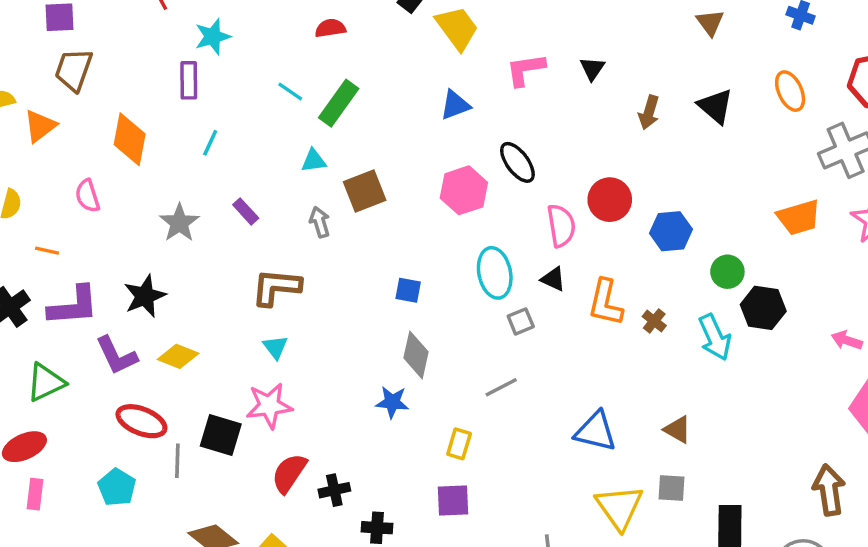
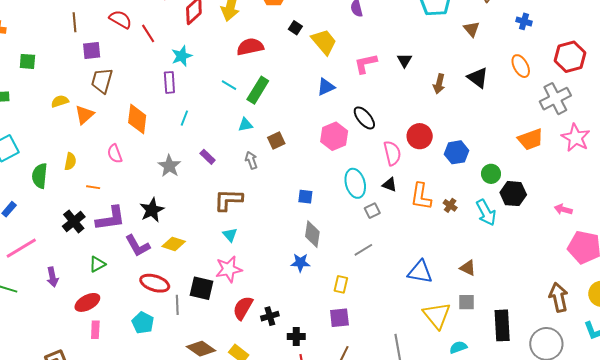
red semicircle: (330, 28) -> (250, 47), size x1.5
brown square: (365, 191) -> (276, 140), size x0.7
green triangle: (46, 382) -> (97, 264), size x0.7

